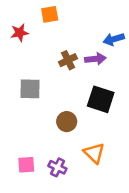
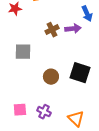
blue arrow: (114, 39) -> (87, 14), turned -98
black square: (101, 99) -> (80, 73), moved
orange triangle: (94, 153) -> (76, 119), moved

